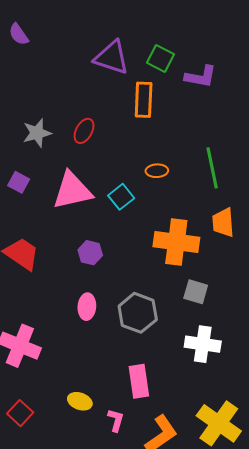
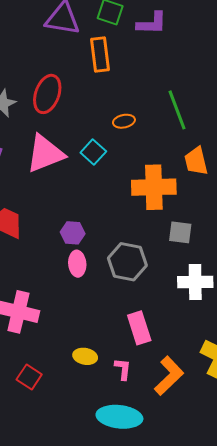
red ellipse: (84, 131) -> (47, 94), size x1.5
purple hexagon: (90, 253) -> (73, 233), moved

